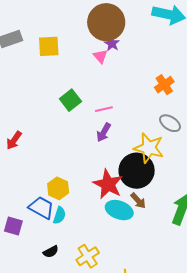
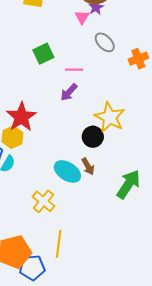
gray ellipse: (170, 123) -> (105, 42), moved
black circle: (137, 171) -> (93, 137), size x0.6
red star: (108, 184) -> (21, 117), moved
yellow cross: (88, 256) -> (44, 201), moved, turned -30

